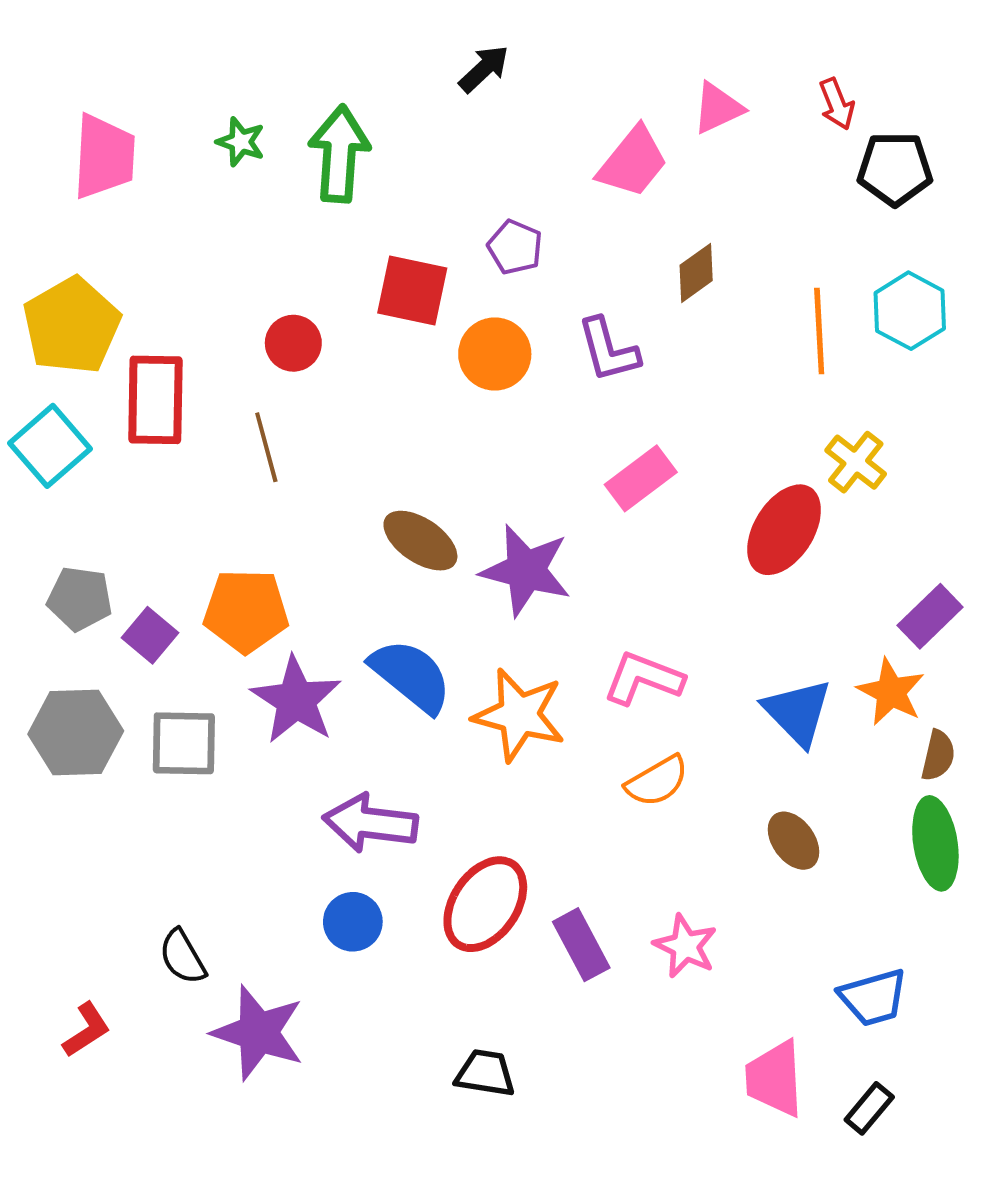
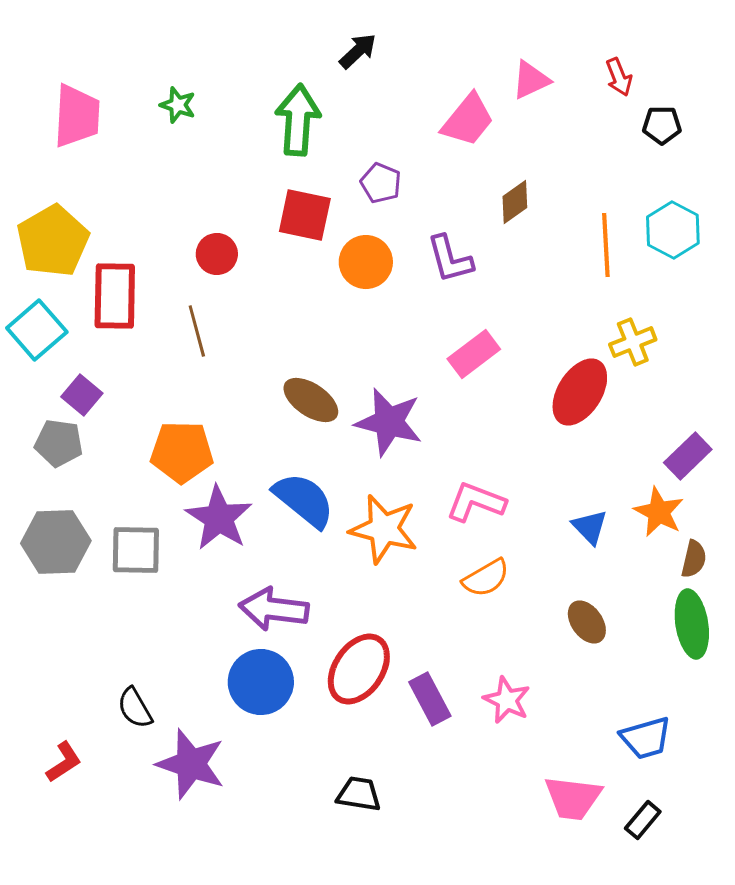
green arrow: (339, 154) -> (298, 120), moved
black pentagon: (895, 169) -> (662, 125), size x0.7
yellow cross: (856, 462) -> (633, 342), turned 30
purple square: (150, 635) -> (82, 395), moved
blue triangle: (798, 712) -> (590, 527), size x0.7
blue circle: (353, 922) -> (261, 682), size x1.5
pink trapezoid: (775, 1079) -> (573, 798), turned -80

